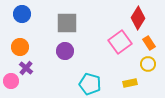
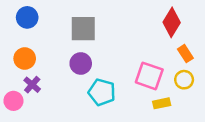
pink square: (120, 42) -> (149, 76), moved, turned -35
cyan pentagon: (90, 84) -> (102, 92), moved

